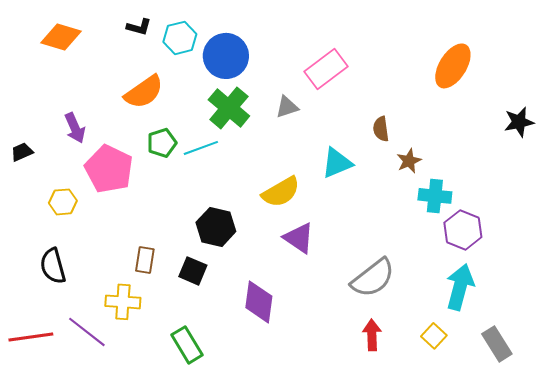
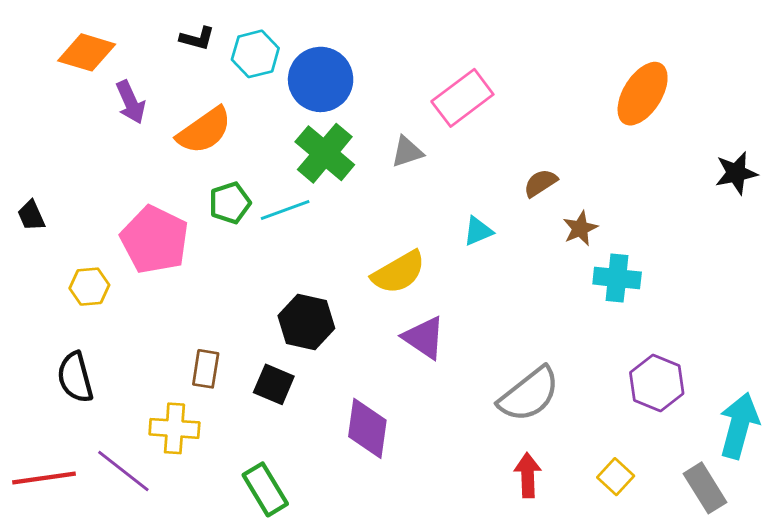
purple arrow: (75, 128) -> (130, 102), moved
brown semicircle: (381, 129) -> (540, 183), turned 65
black trapezoid: (22, 152) -> (31, 216), turned -90
cyan triangle: (337, 163) -> (478, 231), size x0.7
purple hexagon: (463, 230) -> (657, 383), moved
cyan arrow: (460, 287) -> (739, 426), moved

